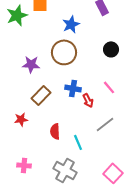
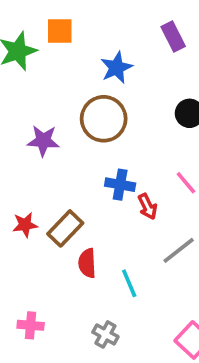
brown rectangle: (41, 95) -> (65, 228), moved
red star: (21, 119) -> (25, 225), moved
gray cross: (65, 170) -> (105, 334), size x0.6

